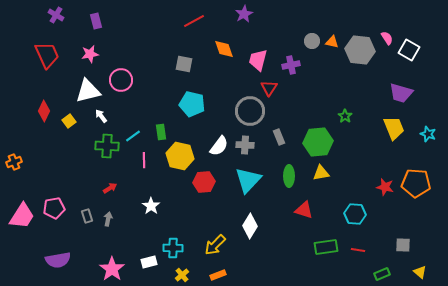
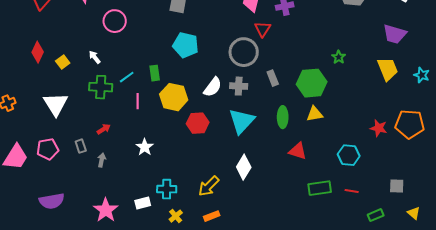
white triangle: (88, 91) -> (56, 104), moved, turned -48
gray rectangle: (87, 216) -> (81, 146), moved

